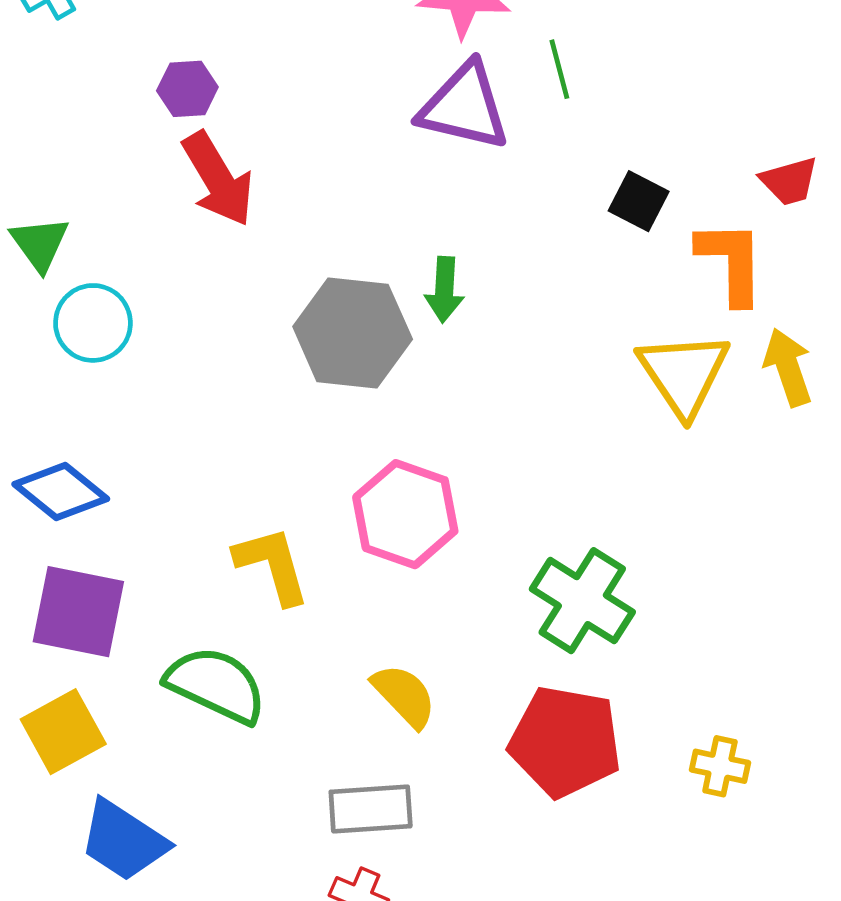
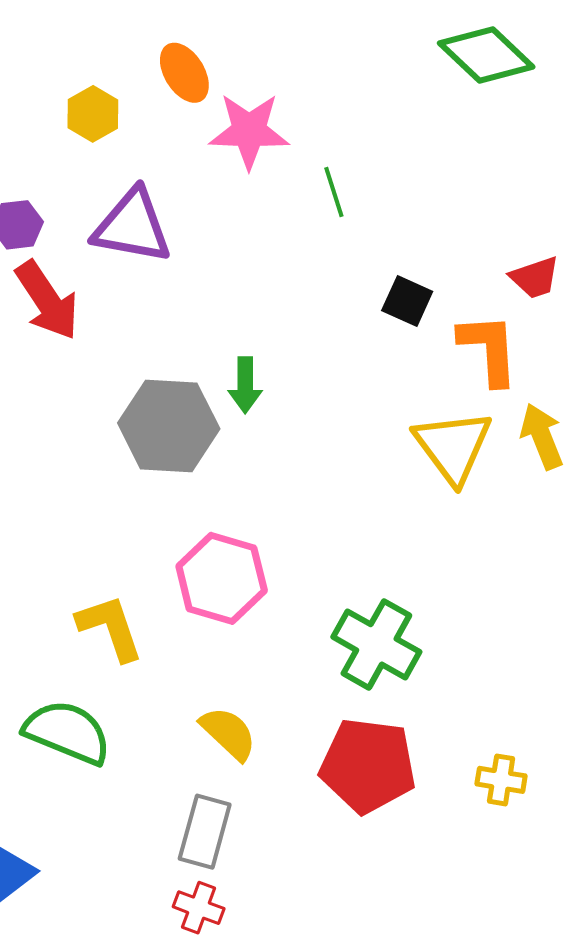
purple triangle: (464, 107) -> (132, 226), moved
gray rectangle: (371, 809) -> (205, 832), turned -68

